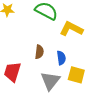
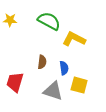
gray triangle: (50, 81) -> (53, 91), turned -50

